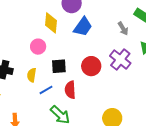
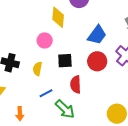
blue trapezoid: (83, 27) -> (97, 35), moved
blue line: (46, 90) -> (46, 93), moved

